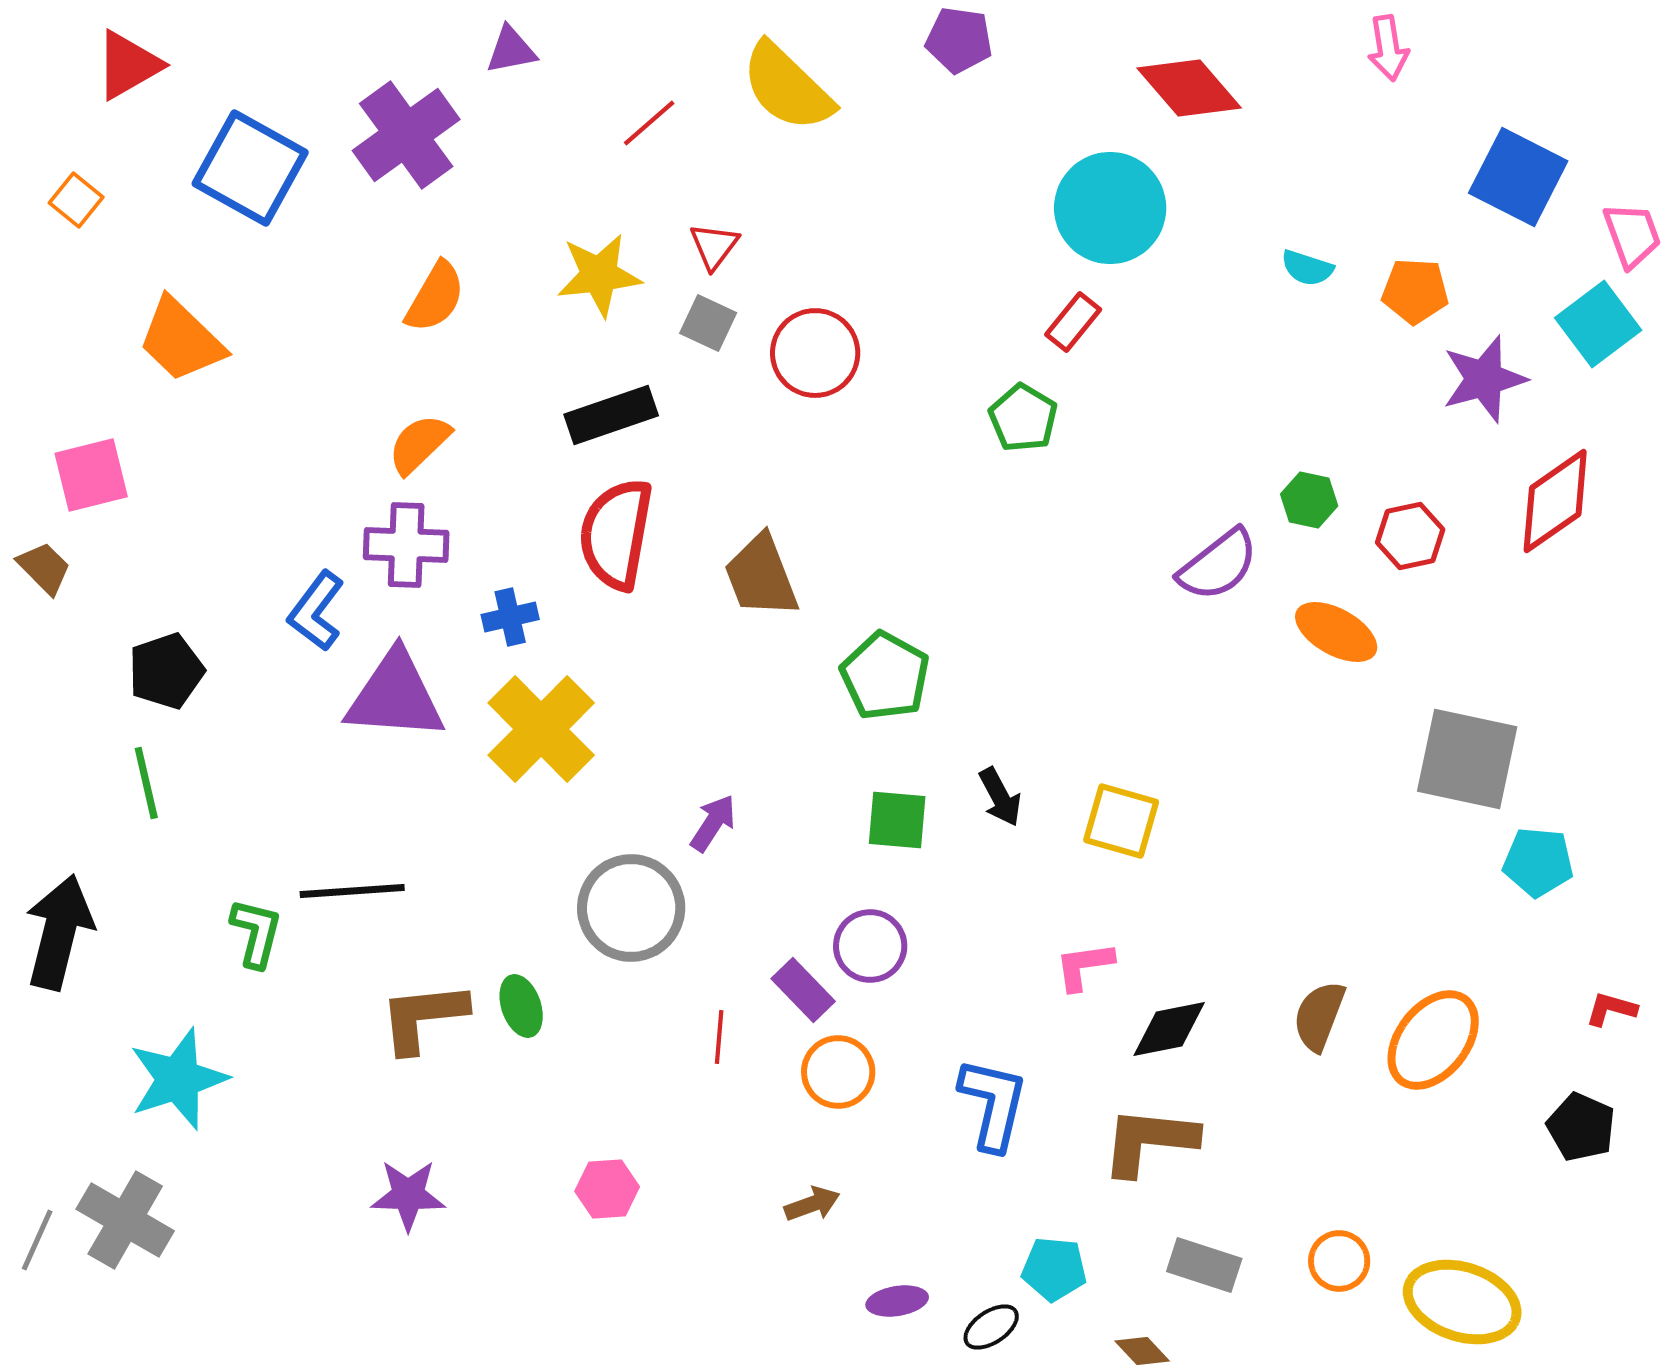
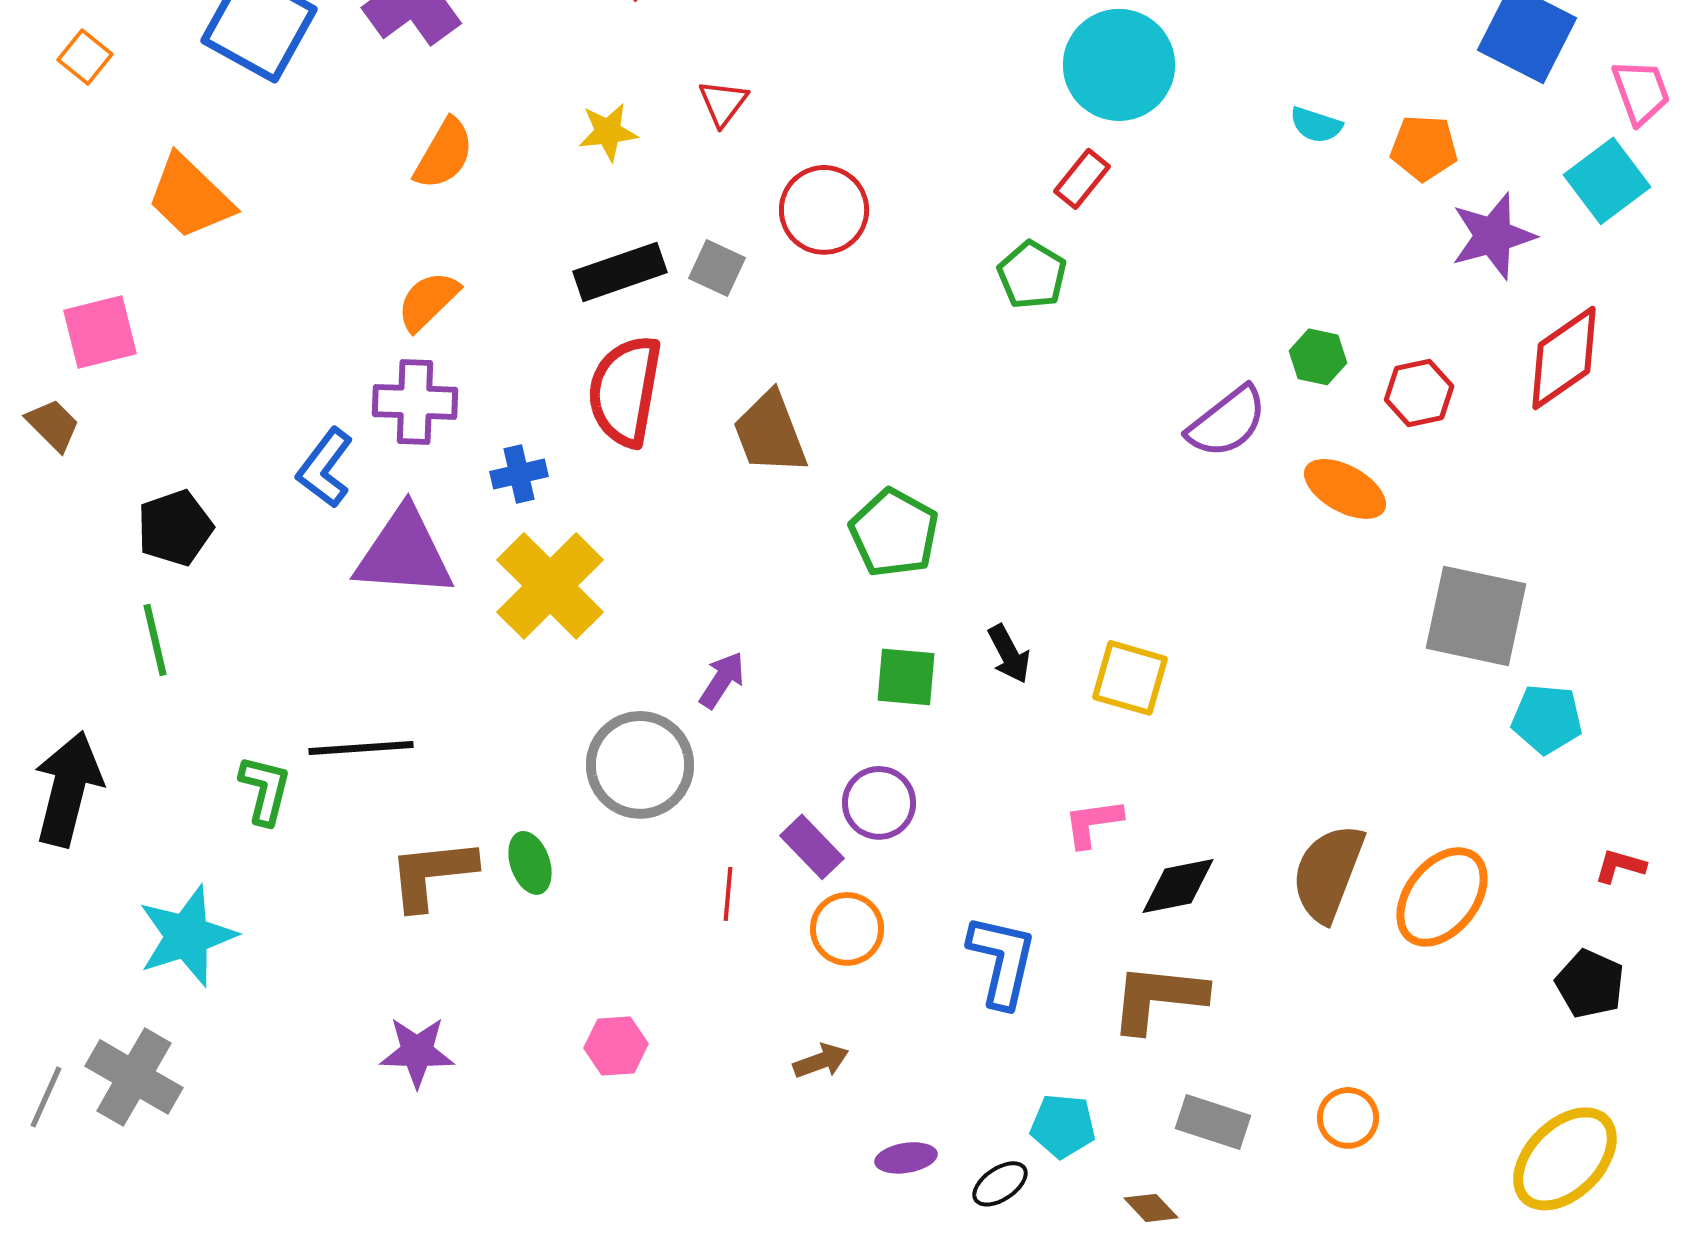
yellow star: (599, 275) -> (608, 132), size x0.7
gray square: (708, 323) -> (717, 268), moved
brown semicircle: (1319, 1016) -> (1328, 873), size x1.4
yellow ellipse: (1462, 1302) -> (1565, 1159), moved, turned -63

